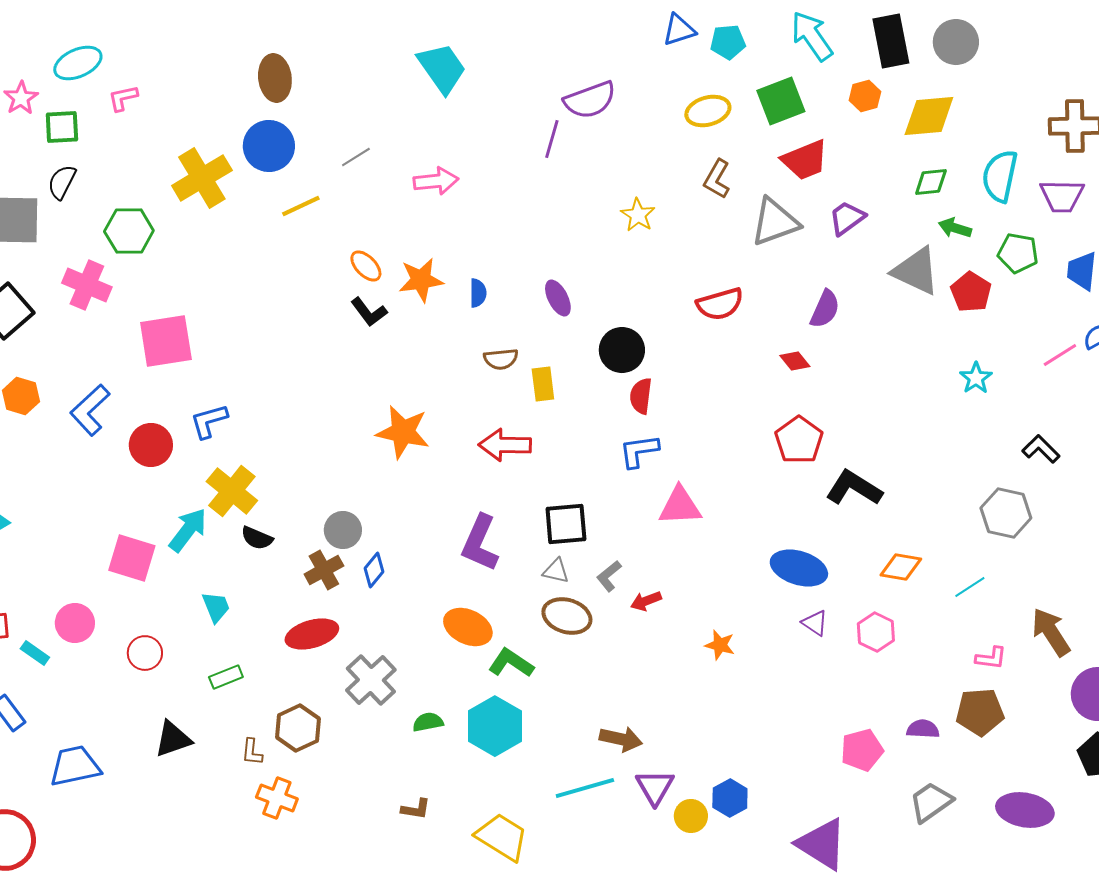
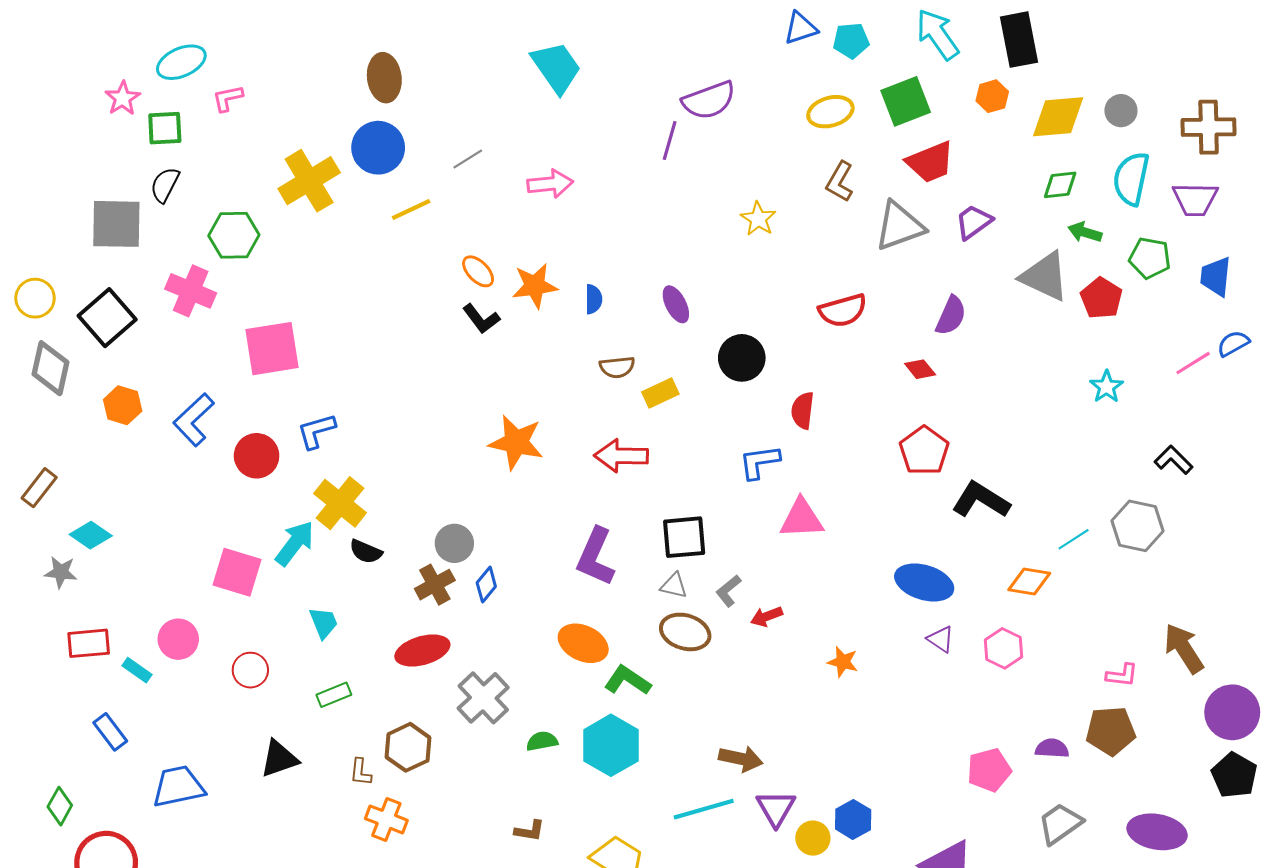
gray circle: (956, 42) -> (1121, 111), moved, size x0.7
yellow rectangle: (543, 384) -> (660, 393), turned 72
red semicircle: (641, 396) -> (803, 410), moved
cyan line: (970, 587) -> (1074, 539), moved

